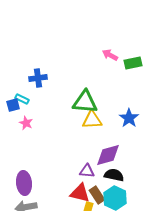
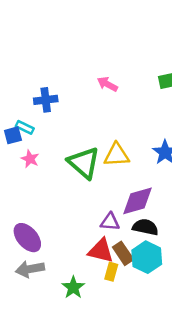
pink arrow: (110, 55) -> (107, 84), moved
green triangle: (85, 102) -> (84, 163), moved, turned 36
purple ellipse: (24, 183) -> (27, 238), turned -35

